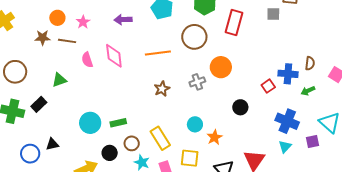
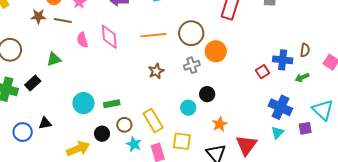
brown circle: (194, 37) -> (191, 33), moved
black circle: (240, 107) -> (207, 94), moved
orange star: (214, 137) -> (220, 124), moved

